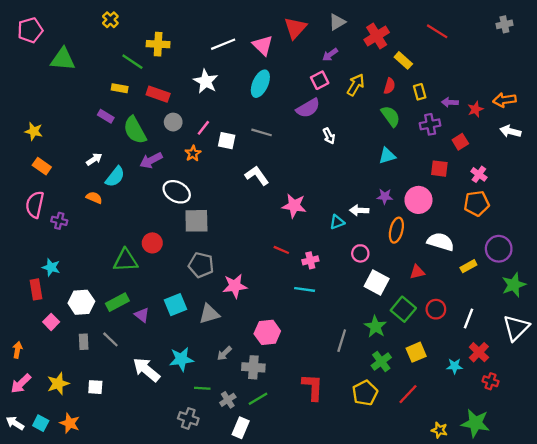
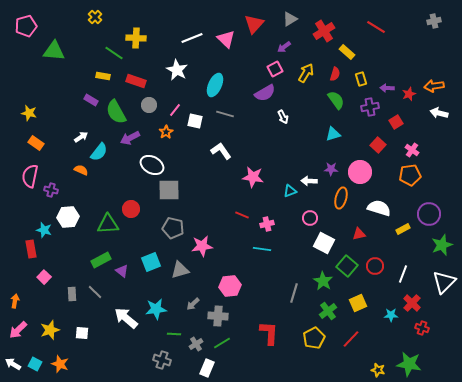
cyan ellipse: (260, 84) -> (215, 85), moved
red square: (439, 169) -> (378, 145), turned 35
white hexagon: (81, 302) -> (68, 217), moved

